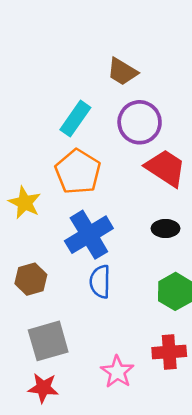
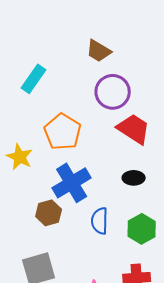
cyan rectangle: (75, 119) -> (34, 79), moved
brown hexagon: (31, 279) -> (49, 213), moved
blue semicircle: (100, 282) -> (100, 221), moved

